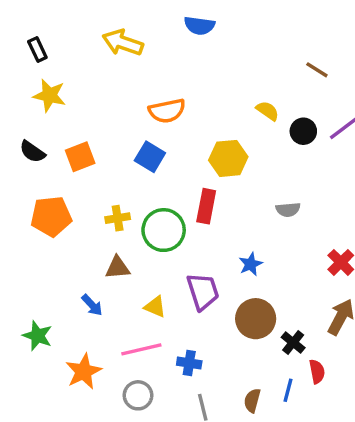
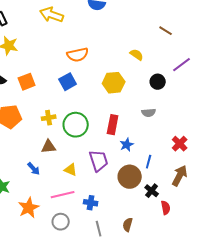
black circle: (303, 131) -> (158, 82), moved
blue square: (150, 157) -> (68, 82), turned 30
red rectangle: (206, 206) -> (113, 125), moved
blue line: (288, 390) -> (149, 162), moved

